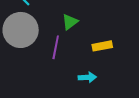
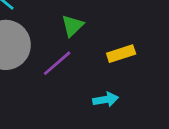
purple line: (56, 47) -> (57, 63), turned 45

